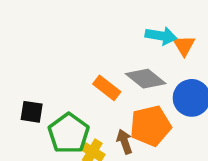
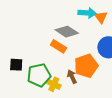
gray diamond: (146, 79) -> (67, 32), moved
green pentagon: (69, 133) -> (39, 75), turned 30

